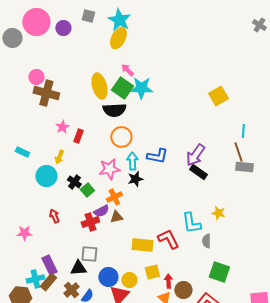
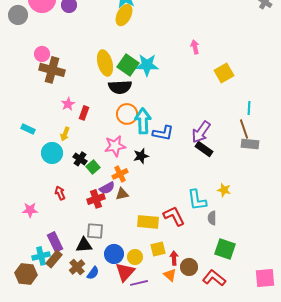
pink arrow: (127, 70) -> (195, 47), moved, turned 32
cyan arrow: (132, 161) -> (143, 121), moved, size x1.4

